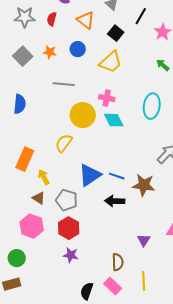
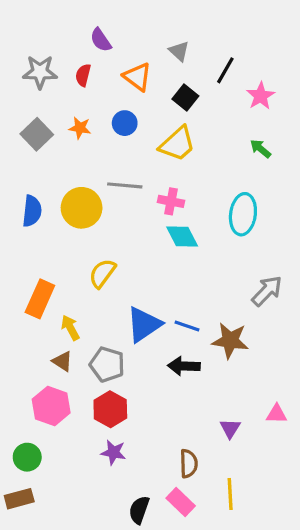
gray line: (64, 84) -> (125, 185), moved
yellow circle: (83, 115) -> (82, 208), moved

